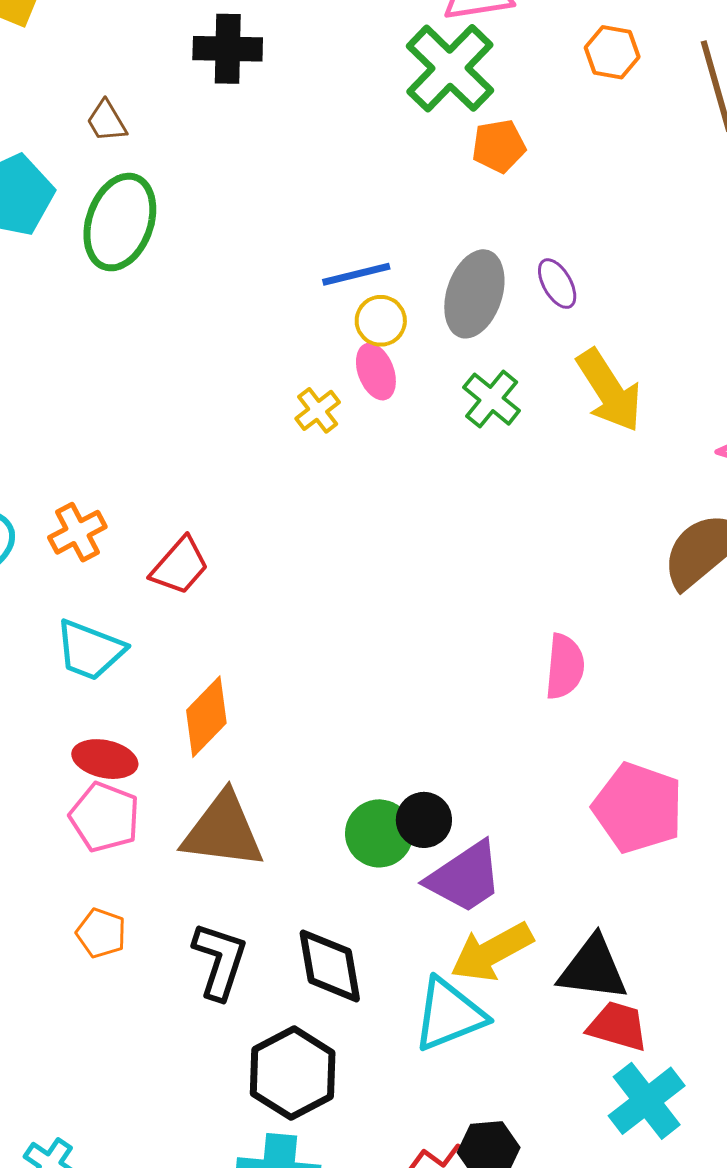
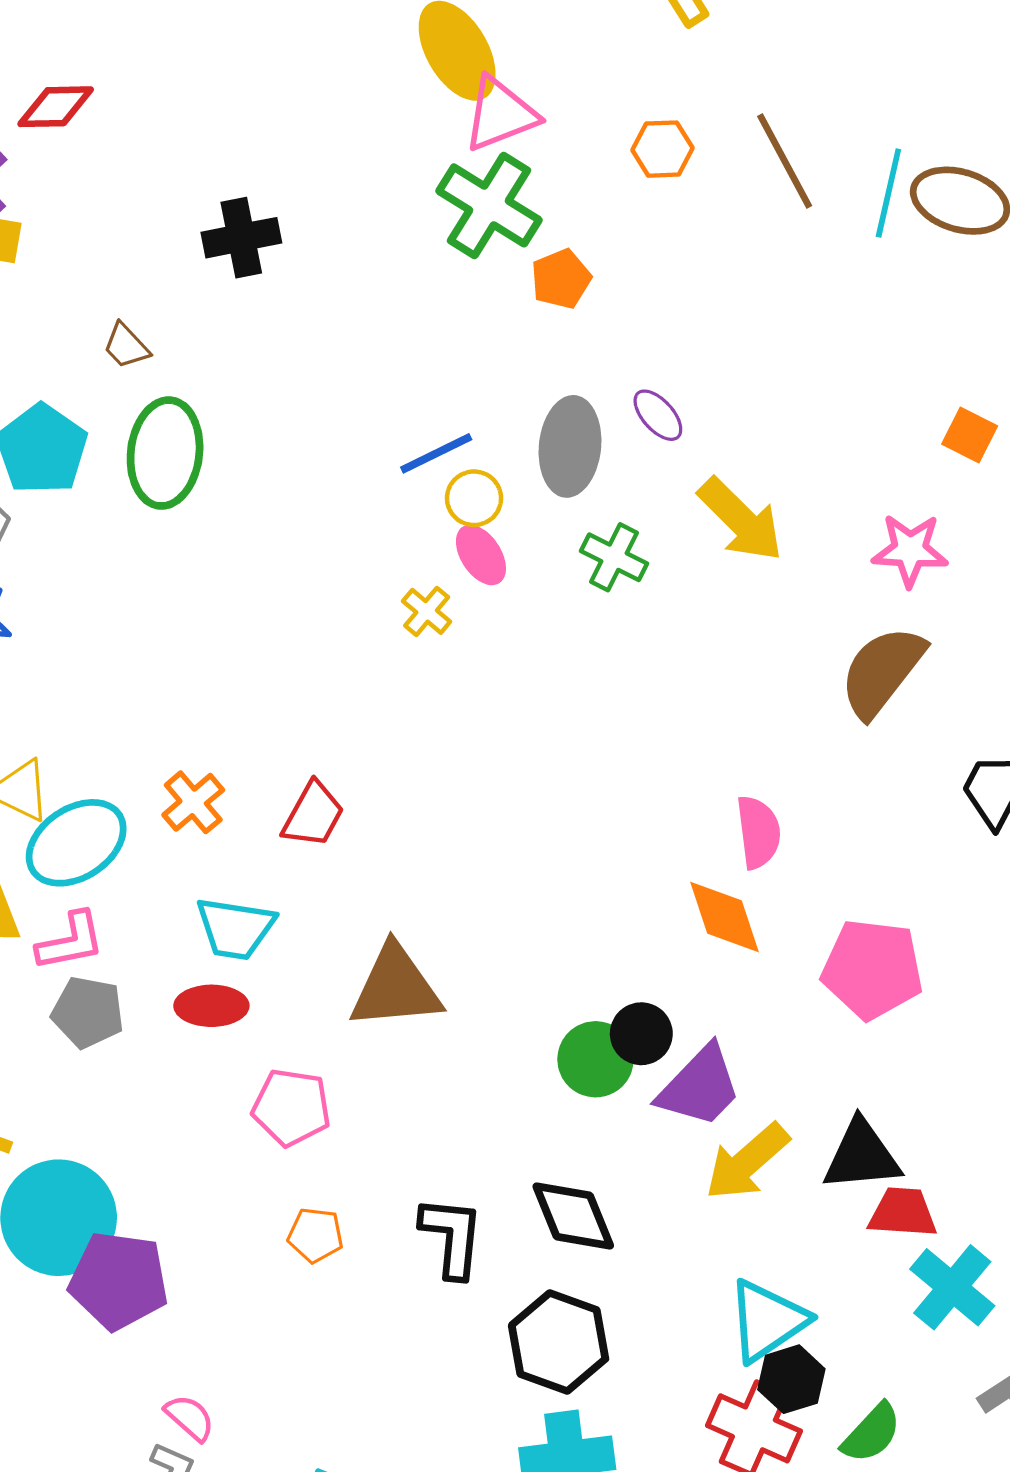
orange diamond: (206, 717) -> (724, 917), moved, turned -50
red ellipse: (105, 759) -> (211, 1006), moved
brown triangle: (223, 831) -> (396, 987), moved
cyan triangle: (449, 1015) -> (767, 1321), moved

